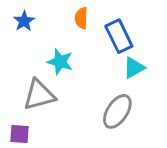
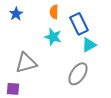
cyan star: (60, 62) -> (53, 37), moved

